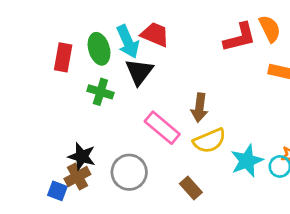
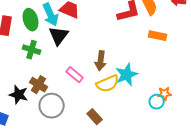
pink rectangle: (162, 128) -> (75, 75), size x0.7
cyan star: (247, 161) -> (127, 75), moved
brown cross: (77, 177) -> (39, 85), moved, turned -30

